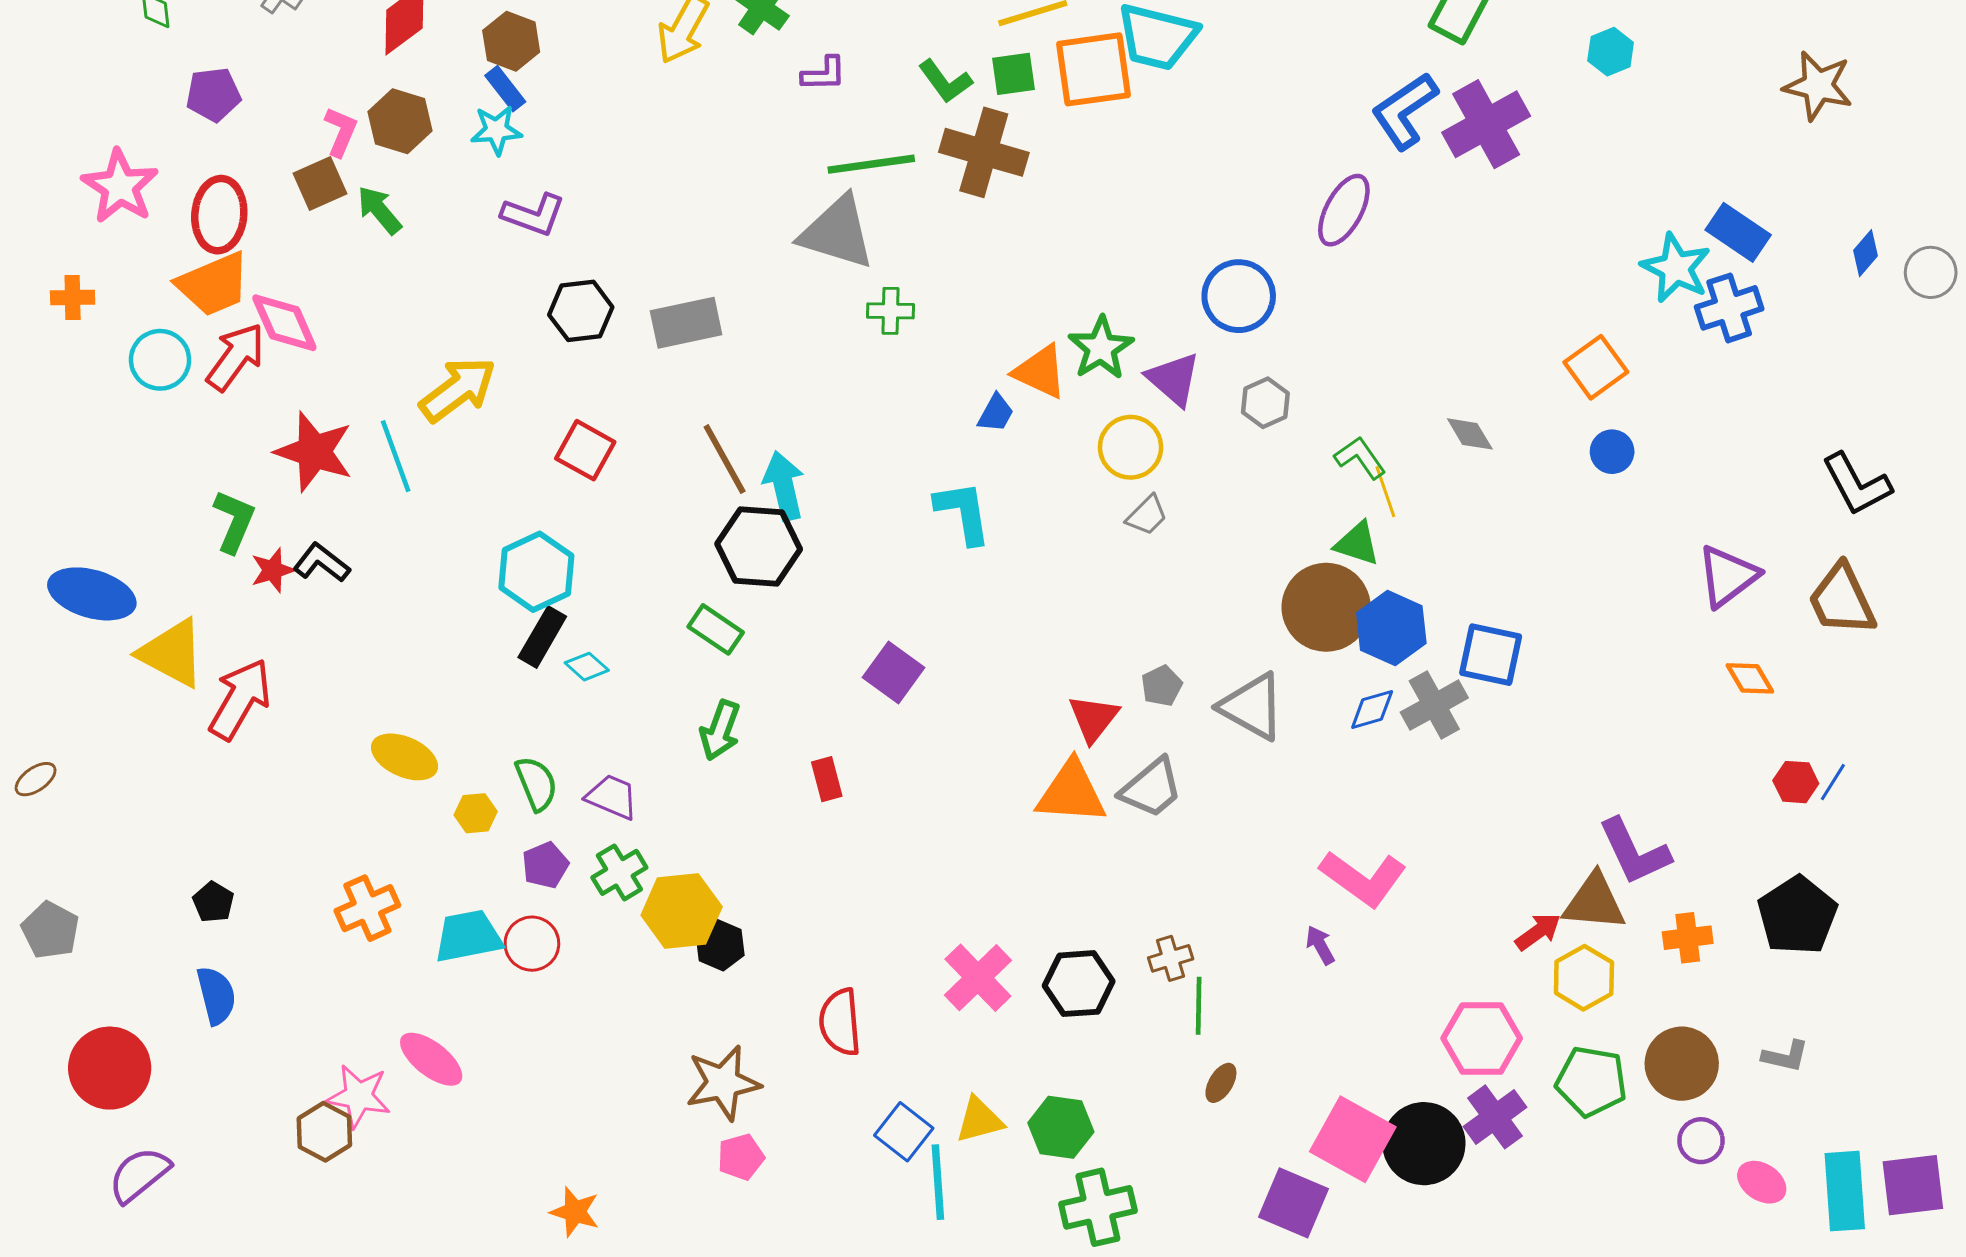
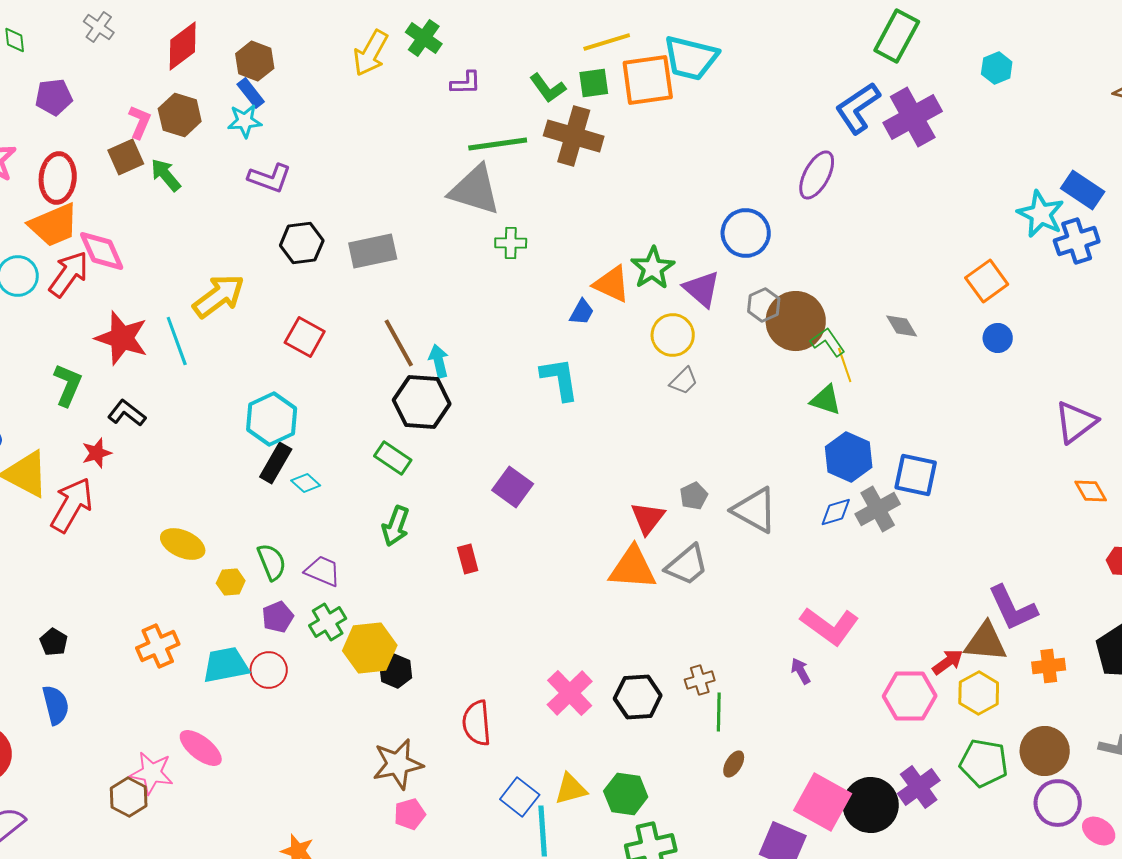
cyan arrow: (784, 486) -> (439, 361), size x0.7
red star: (273, 570) -> (97, 453), moved
brown circle: (1326, 607) -> (796, 321), moved
pink hexagon: (1482, 1038) -> (910, 696), moved
purple circle: (1701, 1141) -> (1058, 803), size x1.5

